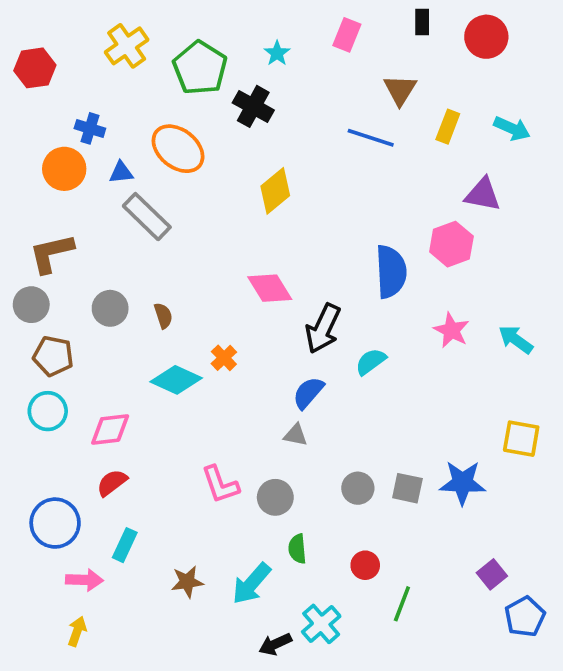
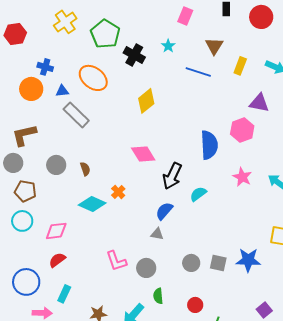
cyan star: (277, 53) -> (168, 46), moved

